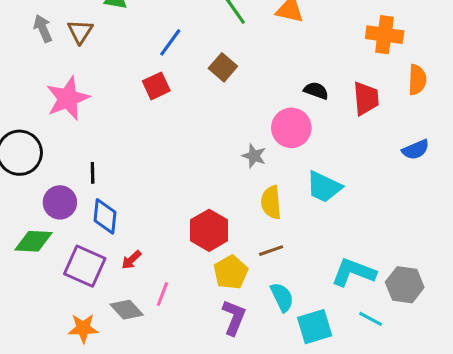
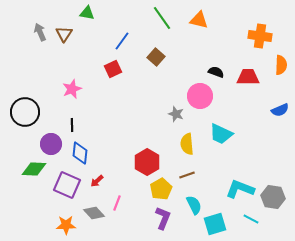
pink star: (68, 98) -> (72, 89), moved, size x0.7
red trapezoid: (366, 98) -> (248, 77), turned -85

